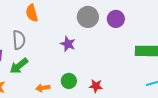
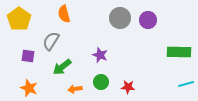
gray semicircle: (19, 40) -> (51, 41), turned -144
purple star: (68, 44) -> (100, 55), moved
green arrow: (19, 66) -> (62, 67), moved

